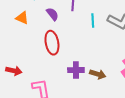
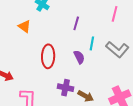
purple semicircle: (52, 14) -> (79, 57), moved

